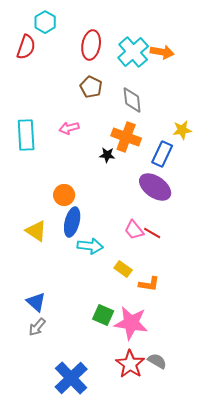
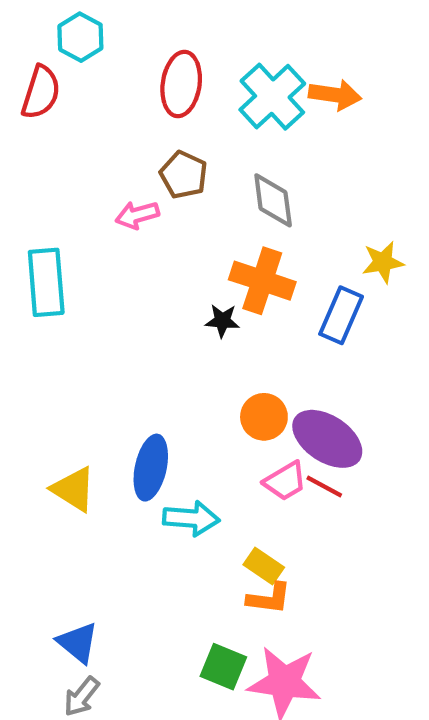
pink arrow: (69, 128) -> (137, 215), moved
purple ellipse: (155, 187) -> (327, 439), moved
orange circle: (64, 195) -> (264, 417), moved
pink trapezoid: (134, 230) -> (285, 481), turned -80
orange L-shape: (149, 284) -> (269, 598), moved

